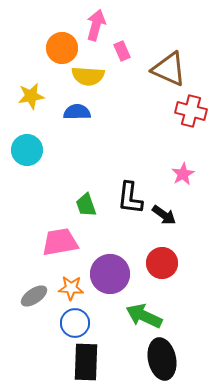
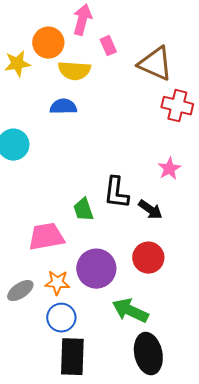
yellow star: (31, 96) -> (17, 64), moved
green trapezoid: (86, 205) -> (83, 210), moved

